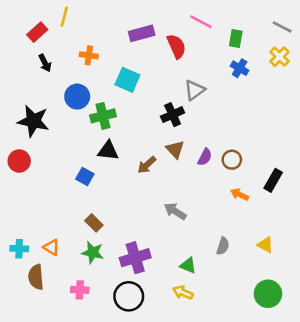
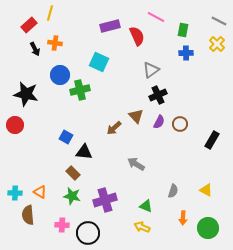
orange cross: (89, 55) -> (55, 43), moved
blue cross: (240, 68) -> (186, 53), turned -32
black cross: (173, 115) -> (158, 95), moved
black triangle: (108, 151) -> (84, 152), moved
orange arrow: (240, 195) -> (183, 218), moved, turned -112
black circle: (129, 296) -> (88, 233), moved

